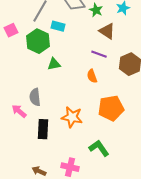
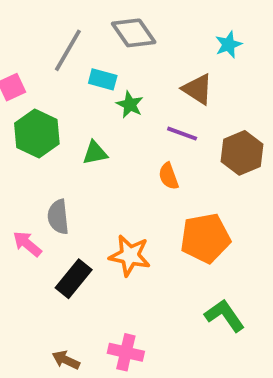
green star: (96, 10) -> (130, 105), moved
green hexagon: (38, 41) -> (37, 134), moved
black rectangle: (43, 129) -> (74, 279), turned 36
green L-shape: (99, 148) -> (225, 316), moved

